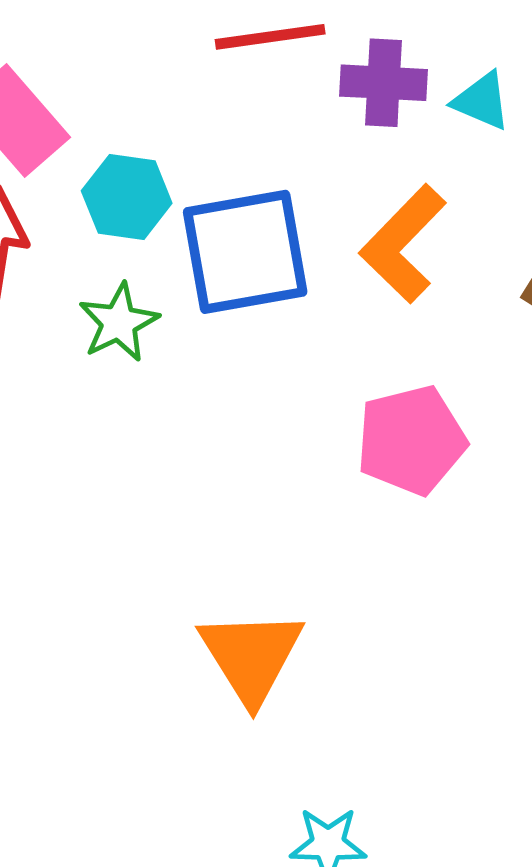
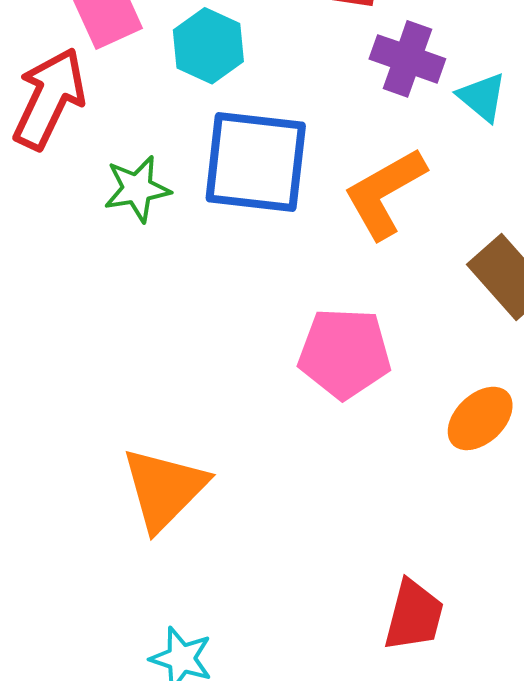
cyan hexagon: (127, 197) -> (208, 46), moved

